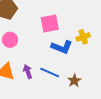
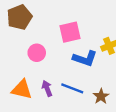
pink circle: (10, 40) -> (37, 53), moved

